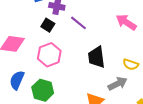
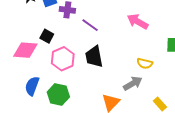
black square: (48, 25) -> (47, 36), moved
black trapezoid: (96, 57) -> (94, 57), moved

